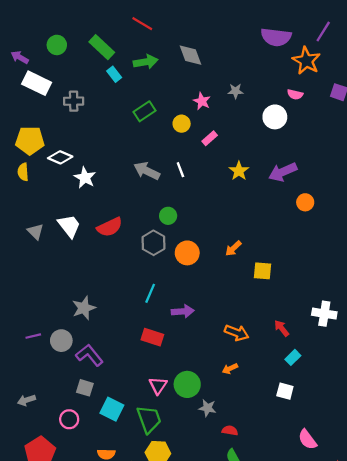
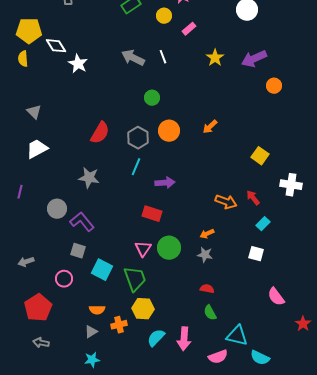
white diamond: (60, 157) -> (56, 46), turned 35
white trapezoid: (69, 226) -> (37, 149), moved, turned -80
red semicircle: (110, 227) -> (100, 133), moved, turned -35
gray hexagon: (153, 243) -> (138, 138), moved
yellow square: (262, 271) -> (260, 156), moved, turned 30
gray star: (84, 308) -> (89, 178), moved, turned 30
orange arrow: (237, 333) -> (226, 202), moved
purple line: (33, 336) -> (20, 192), moved, turned -64
red rectangle: (152, 337) -> (152, 214), moved
gray star: (207, 408) -> (205, 255), moved

